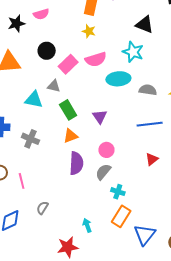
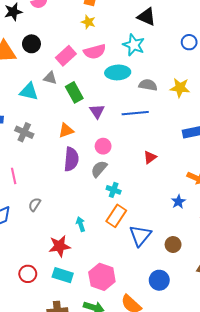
black circle: (47, 51) -> (31, 44), moved
green rectangle: (68, 110) -> (74, 92), moved
blue line: (150, 124) -> (135, 113), moved

